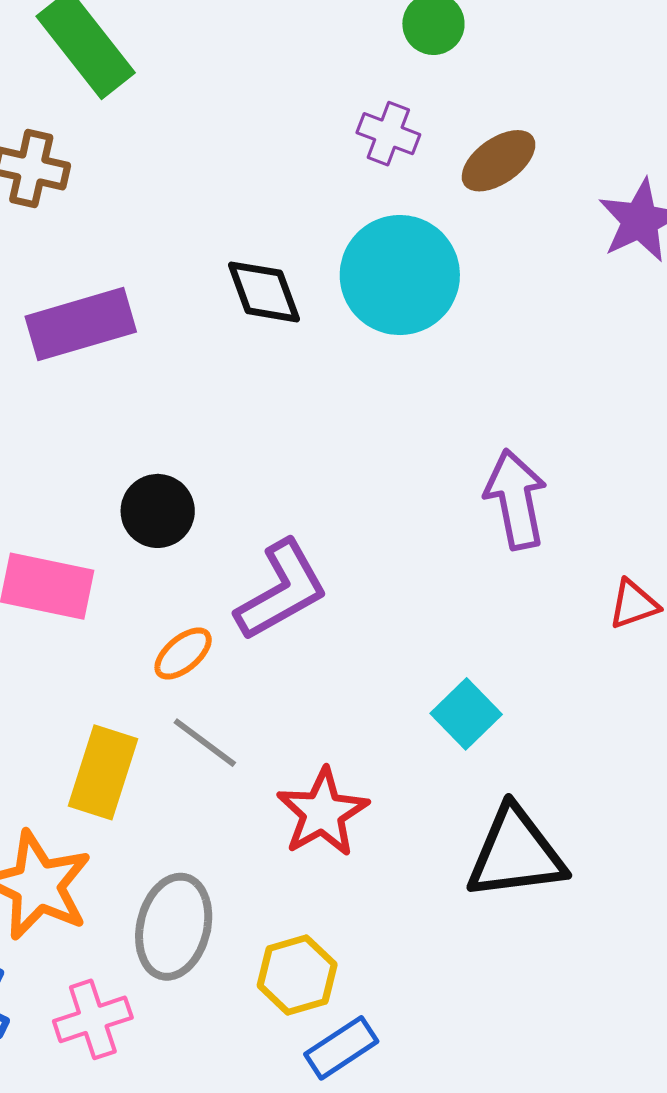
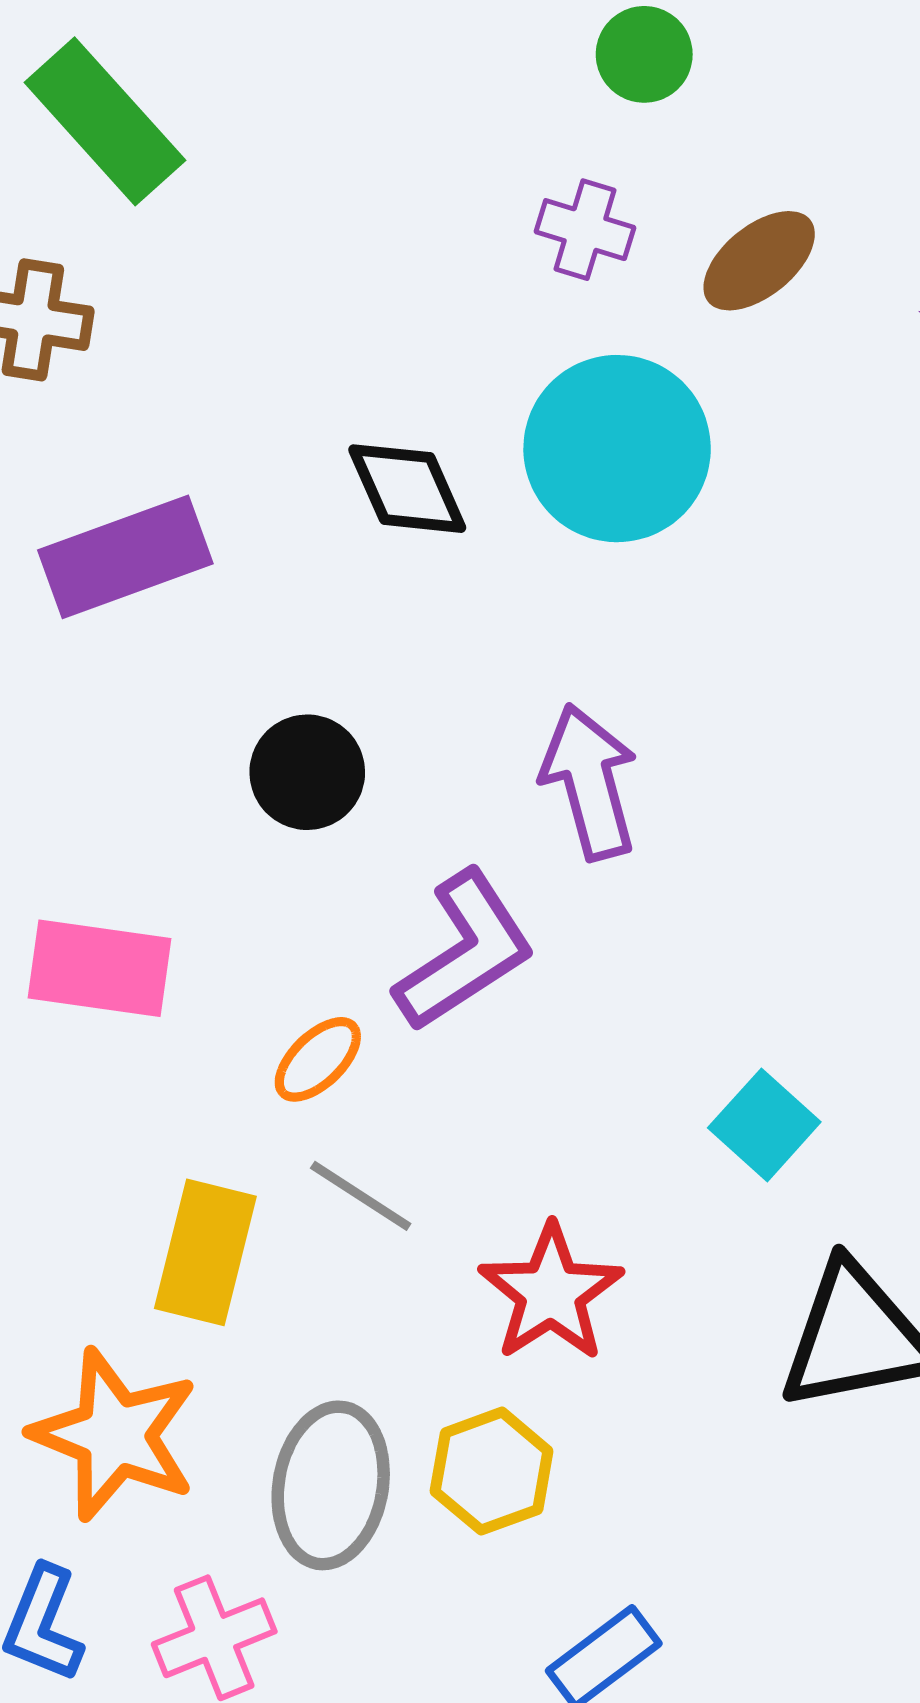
purple arrow: (516, 499) -> (589, 782), moved
black circle: (158, 511) -> (307, 772), moved
yellow hexagon: (297, 975) -> (492, 1471), moved

